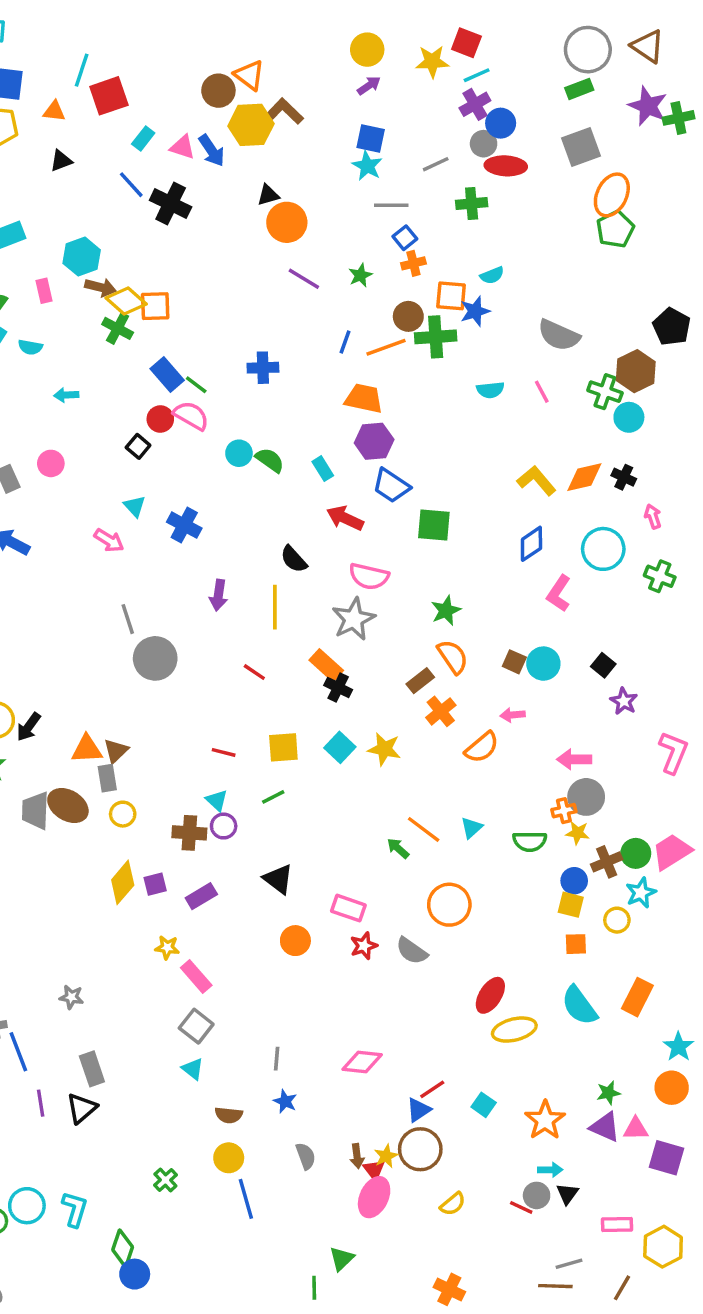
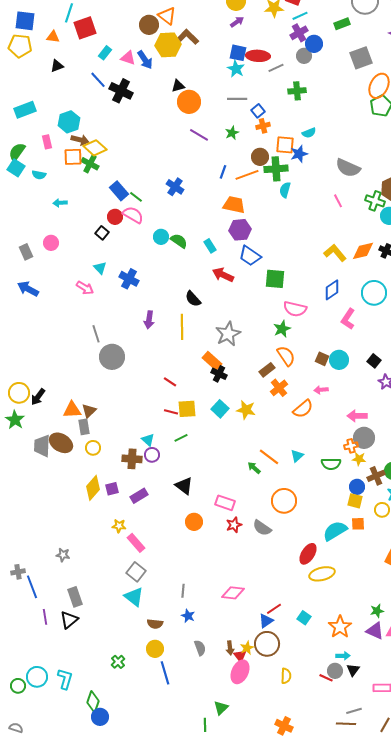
green rectangle: (579, 89) -> (342, 24), moved
red ellipse: (506, 166) -> (258, 56), moved
gray line: (391, 205) -> (237, 99), moved
orange square: (155, 306) -> (73, 157), moved
blue cross: (263, 368) -> (175, 187), turned 36
cyan semicircle: (490, 390) -> (285, 190), moved, turned 112
pink semicircle: (369, 576) -> (295, 309), moved
red line: (254, 672) -> (170, 382), moved
red line: (224, 752) -> (171, 412), moved
cyan semicircle: (579, 1006) -> (335, 531), moved, turned 95
cyan triangle: (193, 1069) -> (134, 597), size x1.5
yellow semicircle: (453, 1204) -> (286, 676), turned -49

